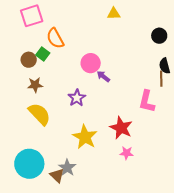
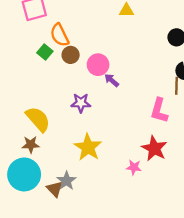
brown circle: (29, 60) -> (71, 55), moved
brown star: (35, 85) -> (31, 145), moved
purple star: (77, 98) -> (81, 103), turned 30
red star: (121, 128) -> (154, 148), moved

